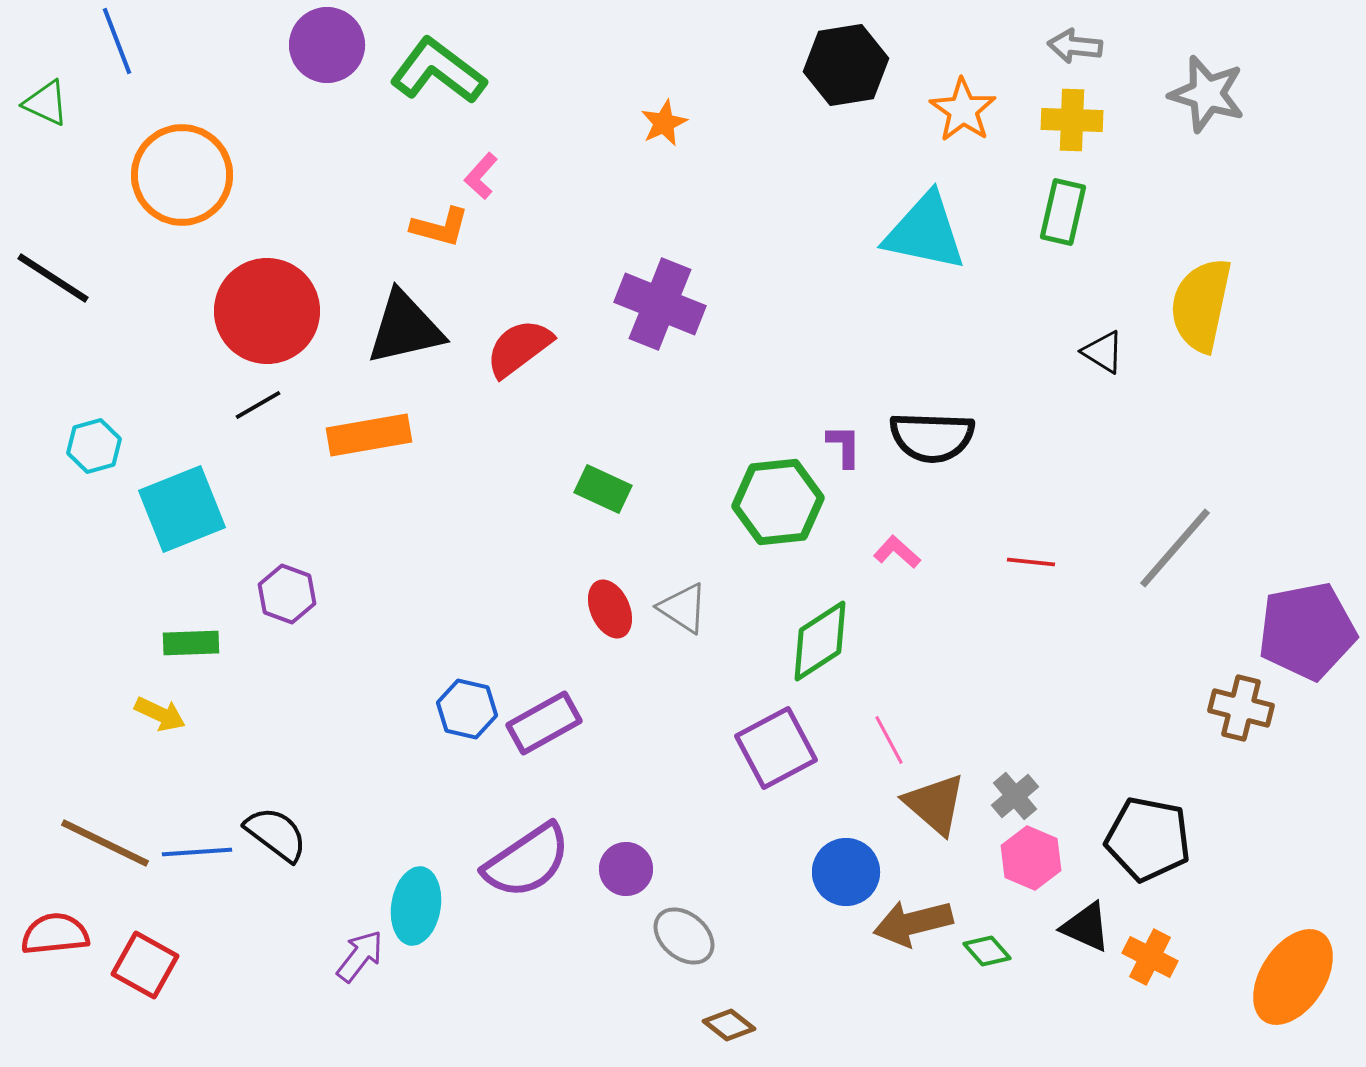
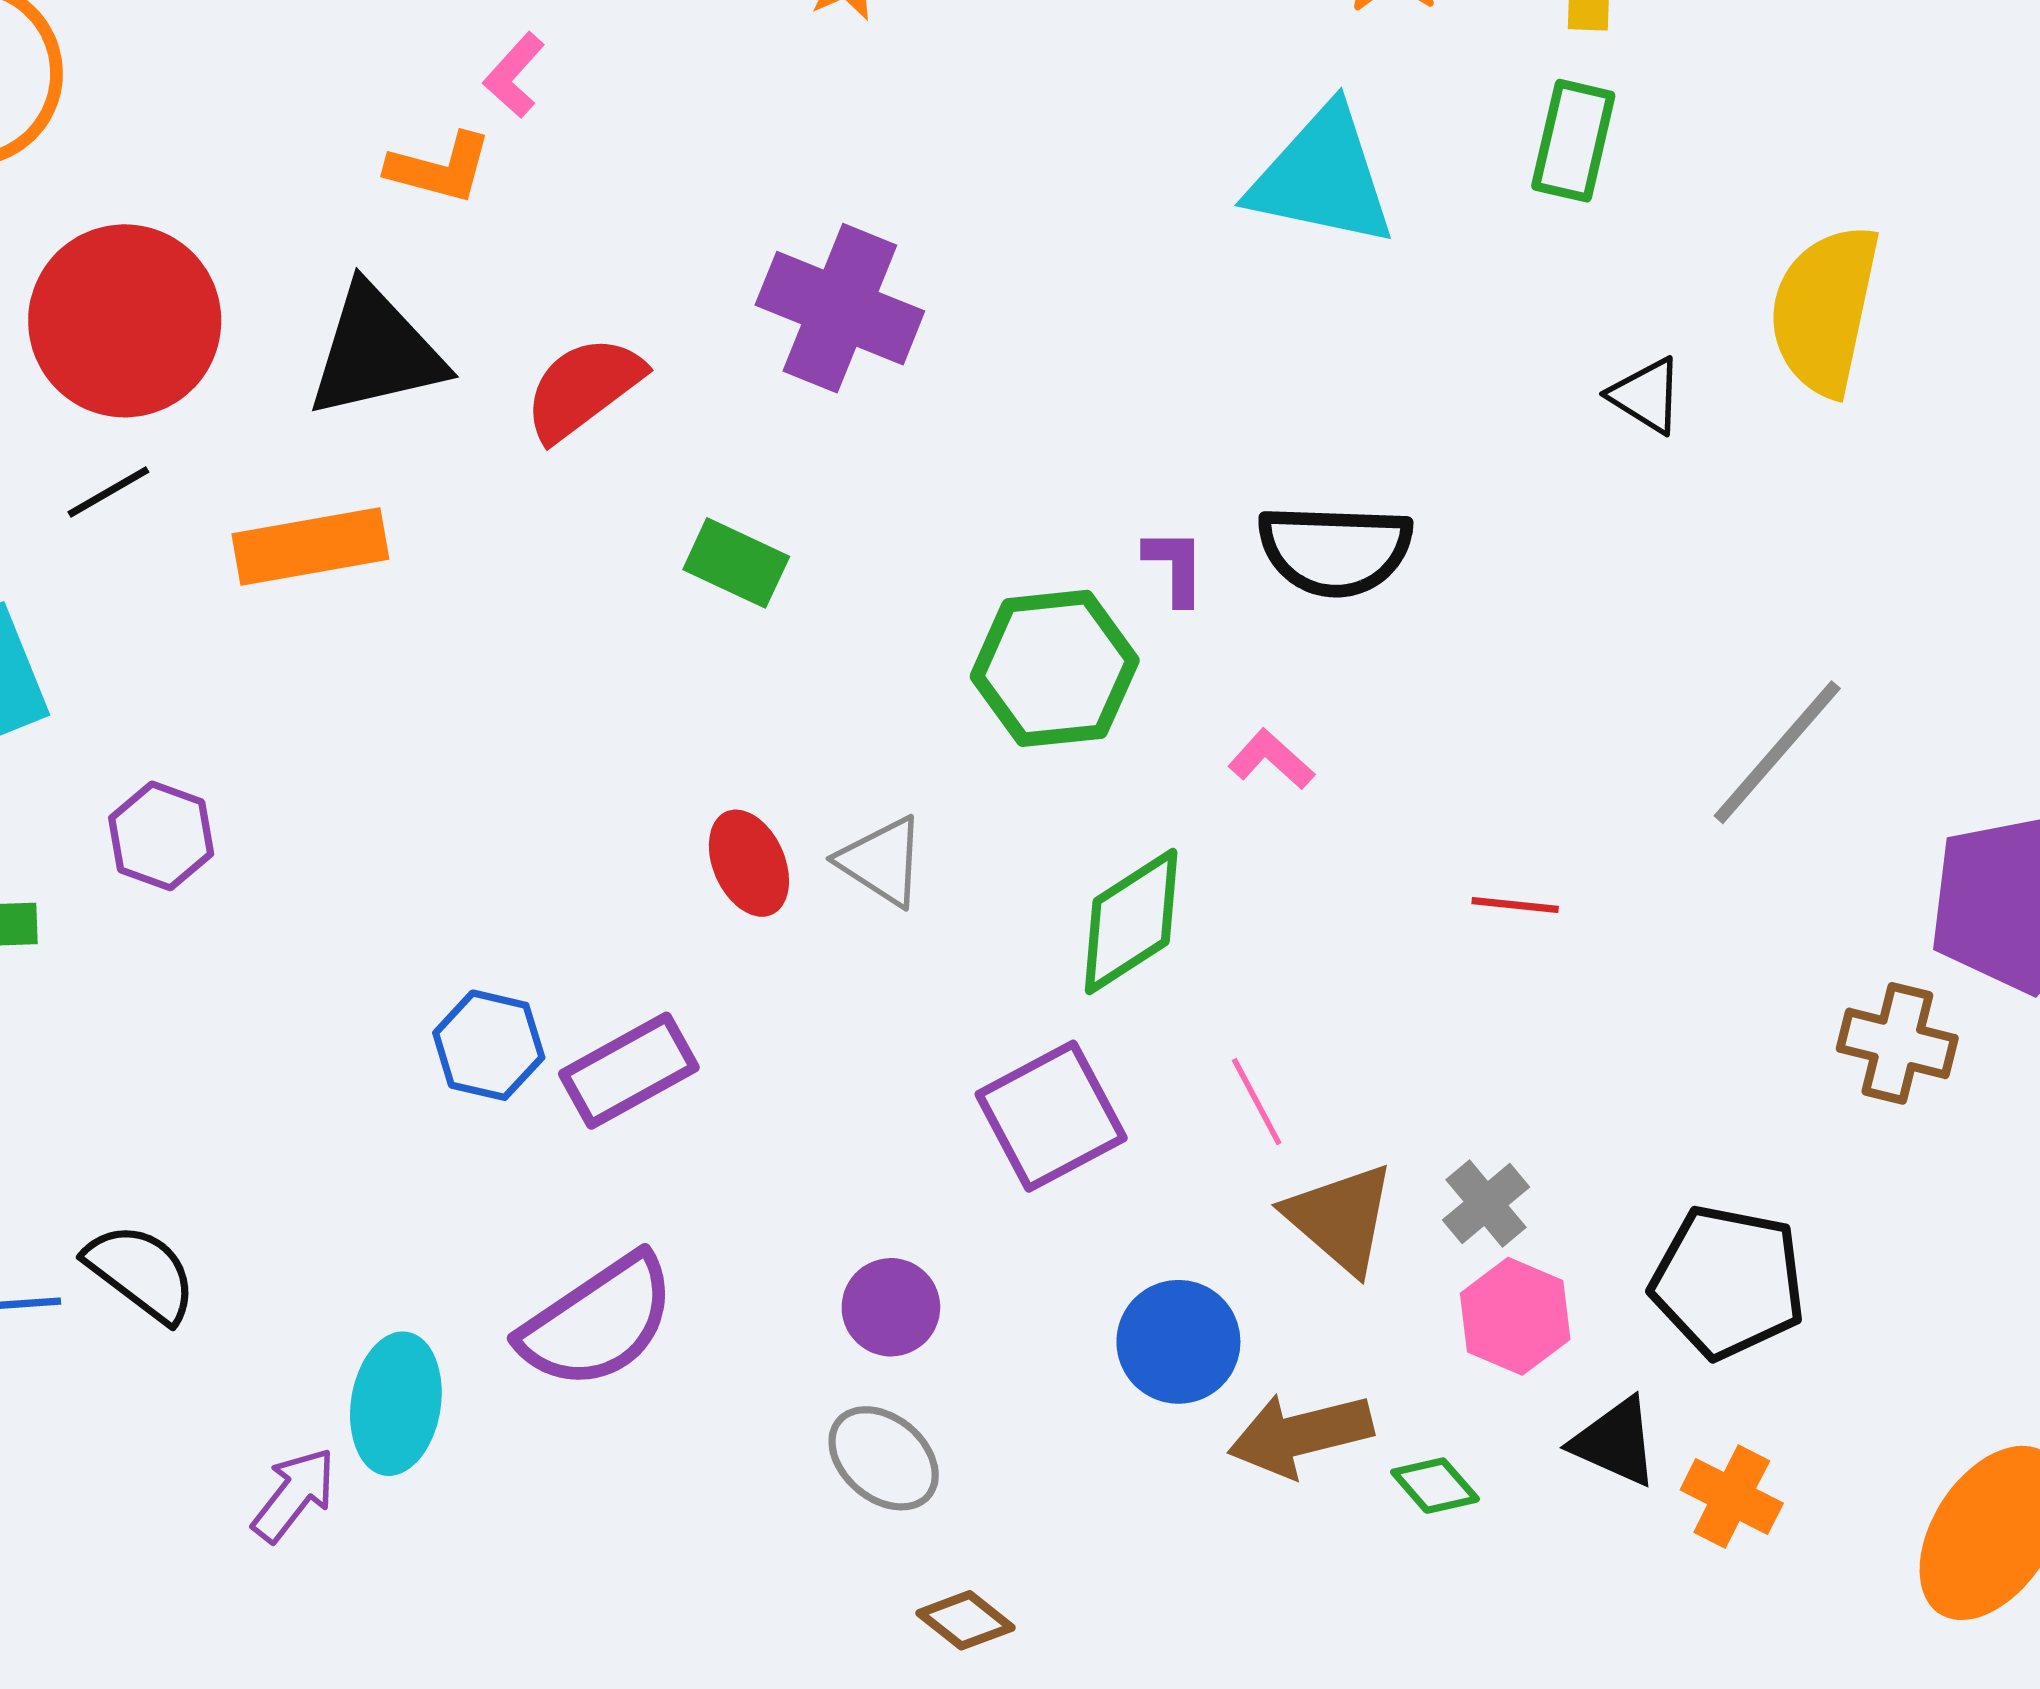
green rectangle: (603, 489) -> (736, 563), moved
red line: (1031, 562) -> (1515, 905), moved
purple circle: (626, 869) -> (891, 1307), moved

